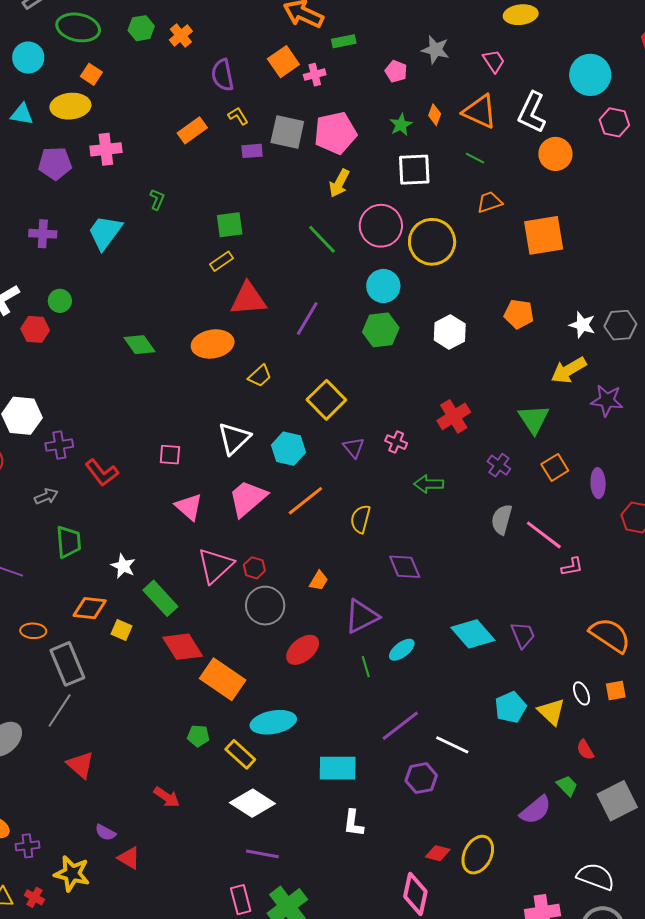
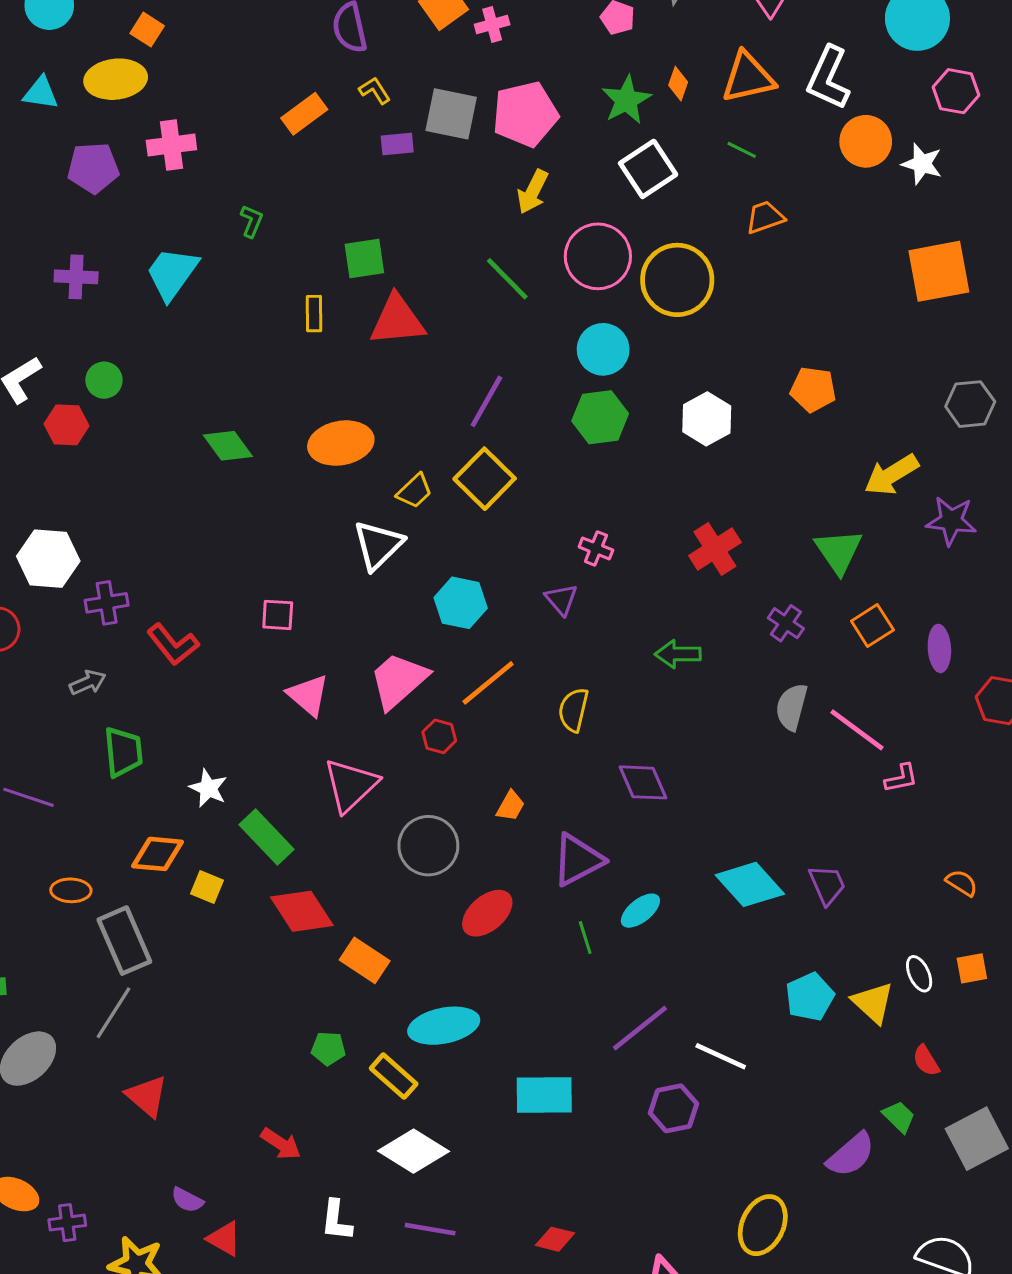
orange triangle: (480, 111) -> (748, 77), turned -36
green star: (401, 125) -> (626, 100), size x1.4
white square: (414, 170) -> (648, 169), turned -30
orange square: (544, 235) -> (939, 271), moved
yellow rectangle: (221, 261) -> (314, 314), moved, turned -55
red triangle: (248, 299) -> (397, 320), moved
white star: (582, 325) -> (922, 164), moved
yellow square: (326, 400) -> (485, 479), moved
white triangle: (234, 438) -> (378, 545), moved
pink cross: (396, 442) -> (596, 548), moved
red hexagon: (254, 568) -> (439, 736), moved
orange semicircle: (610, 635) -> (962, 883), size x0.5
orange rectangle: (223, 679) -> (365, 960), size x0.7
white L-shape: (353, 823) -> (336, 1220), moved
red diamond: (438, 853) -> (555, 1239), moved

